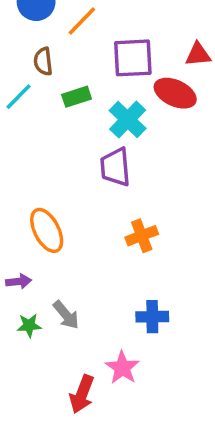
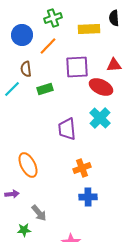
cyan cross: (128, 120) -> (100, 118), moved
blue cross: (152, 317) -> (88, 197), moved
green star: (29, 325) -> (24, 230), moved

